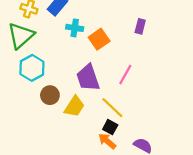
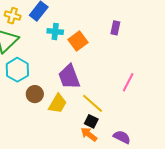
pink line: (125, 75) -> (128, 82), moved

